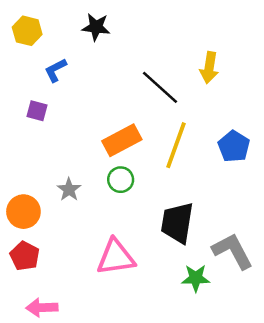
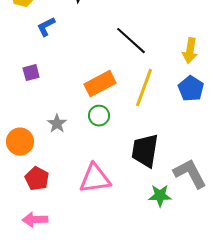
yellow arrow: (209, 68) -> (190, 51), moved
purple square: (37, 111) -> (31, 73), moved, turned -30
red pentagon: (25, 256) -> (37, 179), moved

